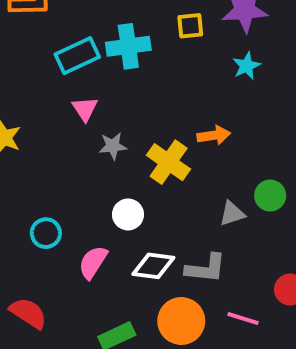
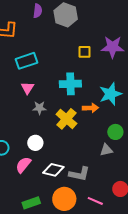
cyan cross: (128, 46) -> (70, 84), moved
cyan star: (247, 66) -> (110, 94), moved, size x1.6
green circle: (270, 196) -> (115, 132), moved
white circle: (128, 214) -> (35, 143), moved
gray triangle: (232, 214) -> (106, 150), moved

